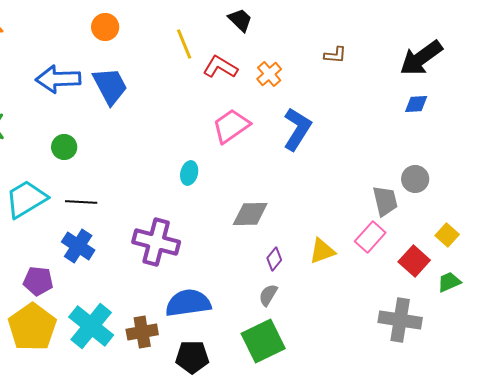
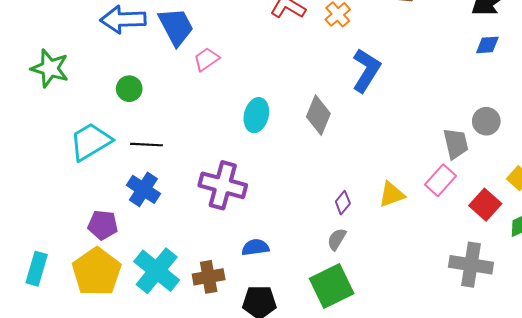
pink trapezoid: (231, 126) -> (207, 59), moved, size x0.7
cyan ellipse: (189, 173) -> (256, 115), size x1.4
gray diamond: (250, 214) -> (318, 115), moved, turned -66
blue semicircle: (188, 303) -> (255, 247), size x0.6

